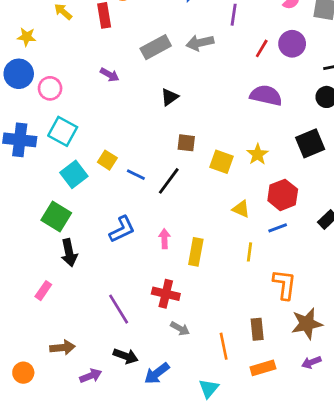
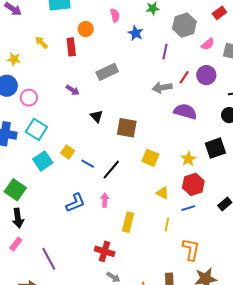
gray arrow: (200, 43) -> (162, 87), moved
black triangle: (170, 97) -> (97, 116), moved, turned -40
brown square: (186, 143) -> (127, 128), moved, size x1.5
yellow star: (258, 154) -> (188, 159), moved
green square: (56, 217) -> (15, 190), moved
pink arrow: (164, 239) -> (105, 200), moved
black arrow: (69, 253) -> (18, 218), moved
purple line: (119, 309) -> (49, 259), moved

